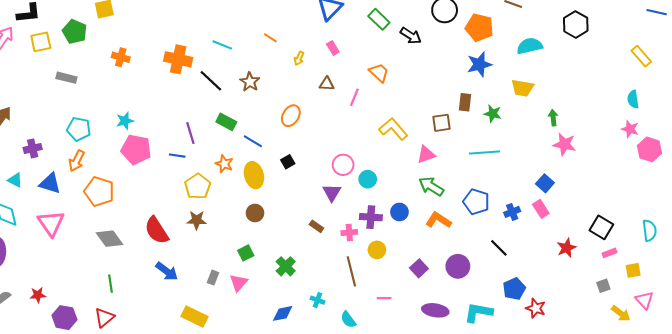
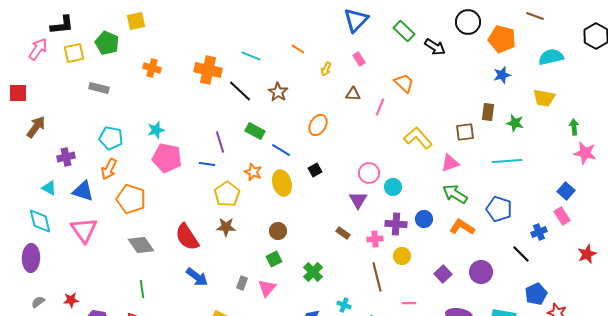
blue star: (479, 64) -> (502, 75), size x0.7
blue cross: (512, 212) -> (539, 232), moved
brown circle: (255, 213) -> (278, 231), moved

